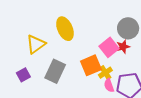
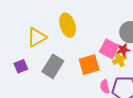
pink square: (109, 47) -> (109, 49), turned -30
yellow cross: (105, 73) -> (119, 59), moved

